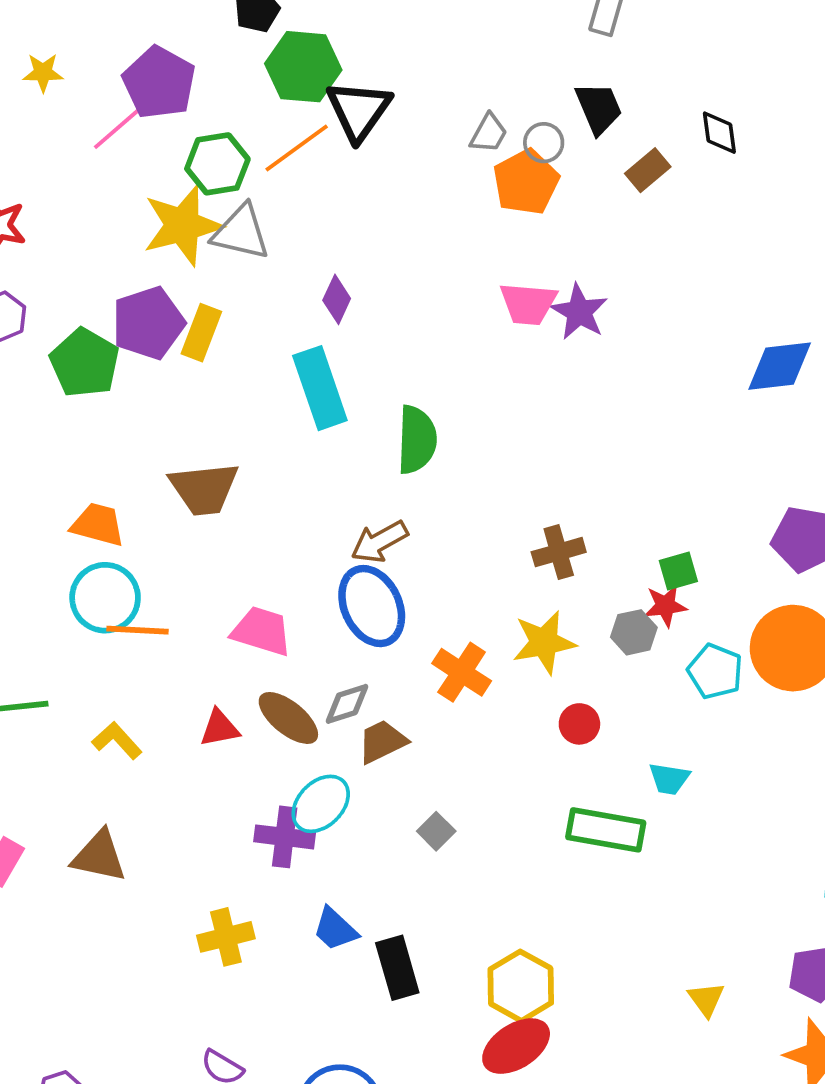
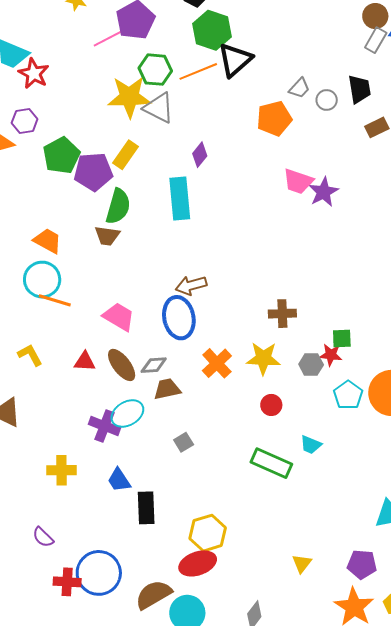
orange pentagon: (526, 182) -> (274, 119), moved
purple pentagon: (148, 323) -> (93, 172), moved
green semicircle: (417, 440) -> (118, 206), moved
brown trapezoid: (204, 489) -> (107, 236), size x0.7

